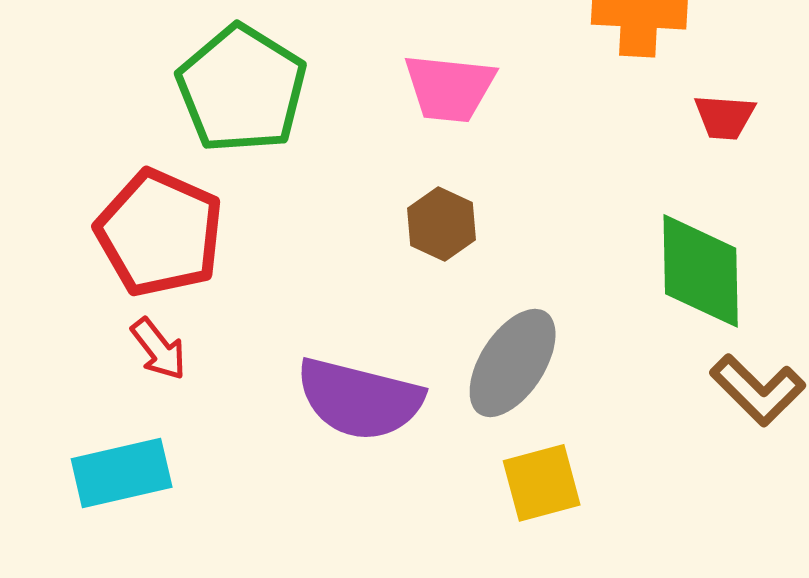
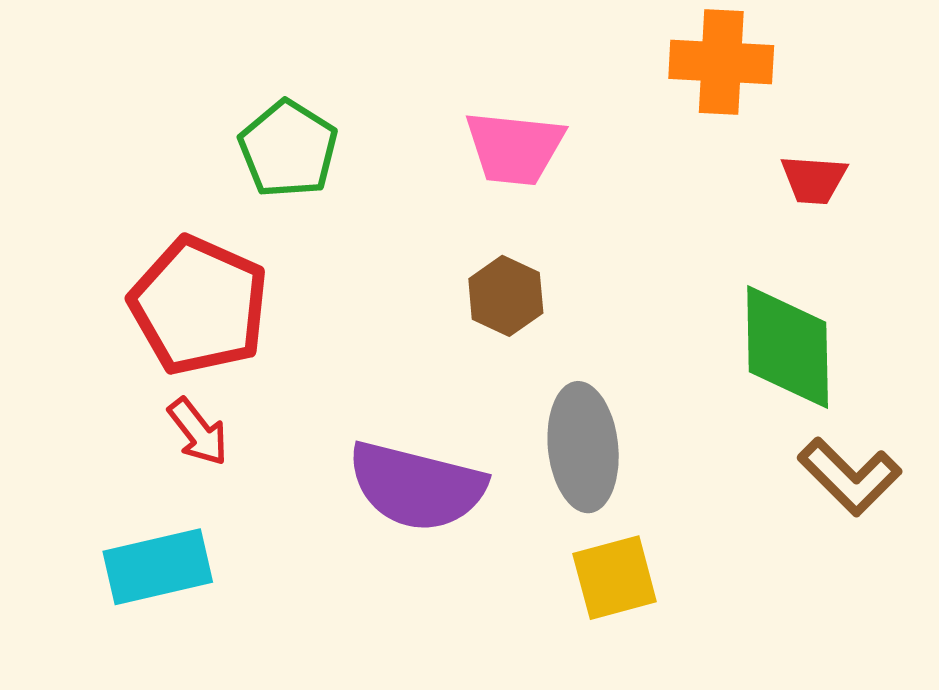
green pentagon: (242, 89) -> (288, 149), size x0.7
gray ellipse: (513, 363) -> (583, 447), turned -39

